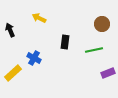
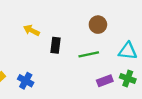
yellow arrow: (39, 18) -> (31, 30), moved
blue cross: (34, 58) -> (26, 81), moved

